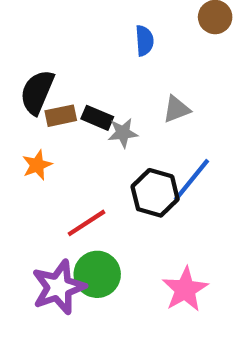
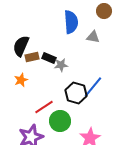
blue semicircle: (144, 41) -> (71, 22), size x1.6
gray triangle: (177, 109) -> (93, 37), moved, turned 32
green circle: (97, 274) -> (60, 121), moved

